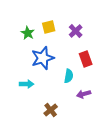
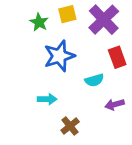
purple cross: (76, 31) -> (104, 20), size x1.6
cyan semicircle: (69, 76) -> (94, 80), turned 64
cyan arrow: (27, 84) -> (47, 99), moved

